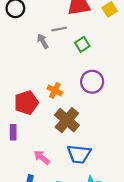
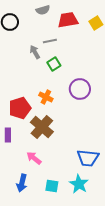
green square: (82, 44) -> (54, 64), moved
brown cross: (67, 120) -> (42, 127), moved
blue trapezoid: (79, 154) -> (88, 158), moved

